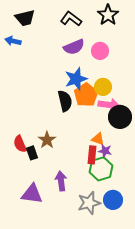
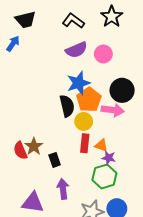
blue arrow: (13, 41) -> (13, 44), turned 112
yellow circle: (103, 87) -> (84, 121), moved
black circle: (120, 117) -> (122, 90), moved
brown star: (47, 140) -> (34, 146), moved
black rectangle: (32, 153) -> (55, 160), moved
red rectangle: (92, 155) -> (85, 143), moved

